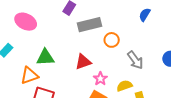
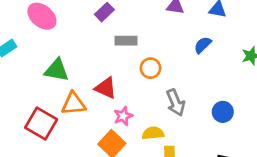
gray rectangle: (90, 25) -> (126, 41), size x0.7
red triangle: (83, 62) -> (106, 88), turned 30
orange triangle: (29, 76) -> (74, 104), moved

